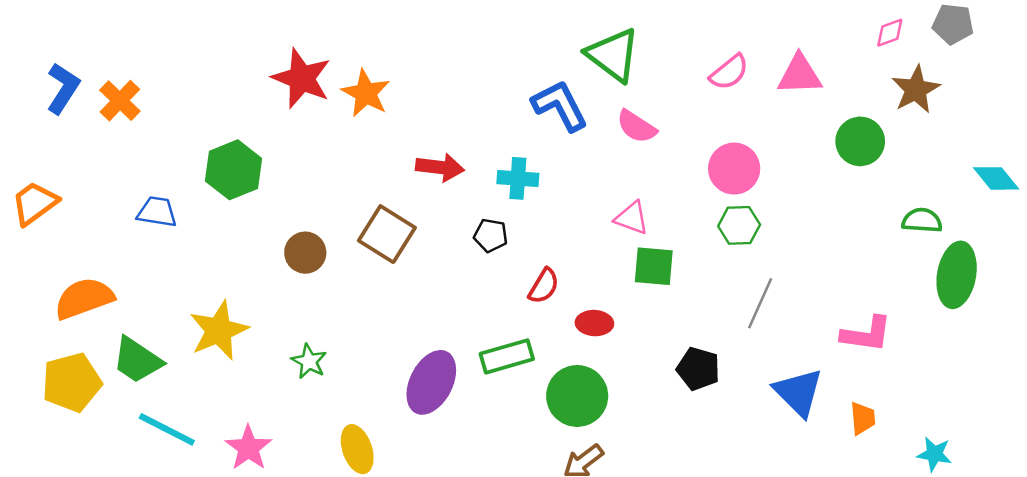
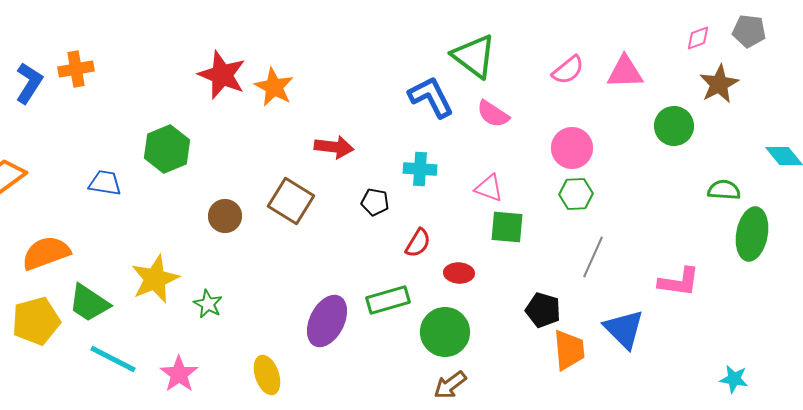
orange cross: (120, 101) -> (76, 69), moved, turned 36
cyan cross: (518, 178) -> (420, 169), moved
green star: (309, 361) -> (208, 304), moved
orange trapezoid: (863, 418) -> (569, 350), moved, size x1.5

